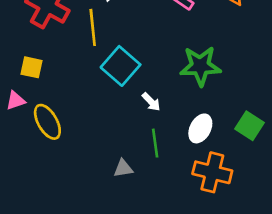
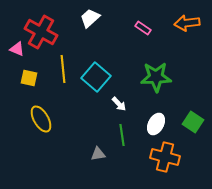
yellow line: (93, 27) -> (63, 69), moved
pink triangle: (16, 101) -> (17, 49), moved, turned 42

